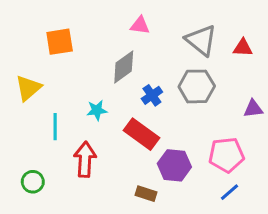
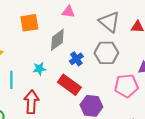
orange square: (60, 42) -> (29, 23), moved
pink pentagon: (226, 155) -> (126, 86), moved

